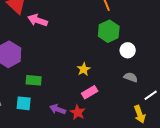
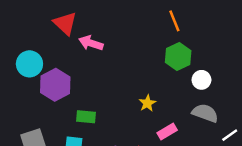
gray semicircle: (131, 77) -> (205, 113), size x1.5
pink rectangle: (90, 92) -> (167, 131), moved

